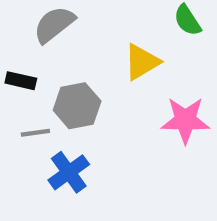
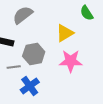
pink star: (185, 120) -> (71, 61), moved

